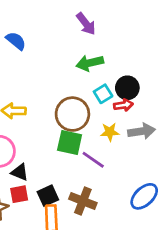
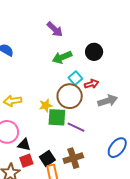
black circle: (127, 88) -> (94, 52), moved
brown circle: (72, 114) -> (70, 96), moved
yellow star: (110, 132) -> (46, 105), moved
brown cross: (83, 201) -> (73, 158), turned -30

